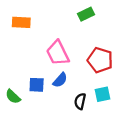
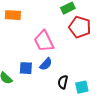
red pentagon: (100, 60) -> (80, 27), moved
cyan square: (102, 94) -> (82, 87), moved

